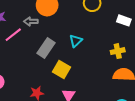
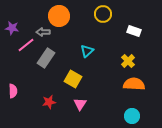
gray rectangle: (46, 48) -> (46, 58), moved
yellow cross: (118, 51) -> (128, 61), turned -32

